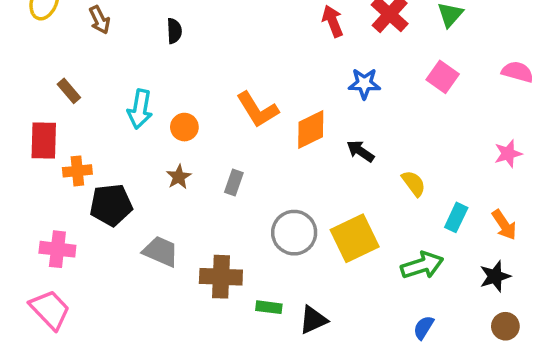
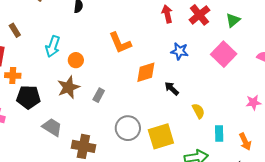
pink square: (443, 77) -> (224, 54), size x1.4
orange L-shape: (257, 110) -> (120, 43), moved
brown star: (179, 177) -> (69, 87), size x1.6
cyan rectangle: (456, 217) -> (219, 133), turned -35

